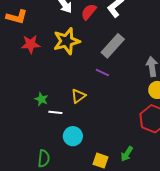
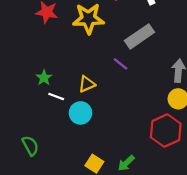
cyan circle: (73, 136) -> (80, 113), moved
green semicircle: (44, 158) -> (30, 146), turned -48

